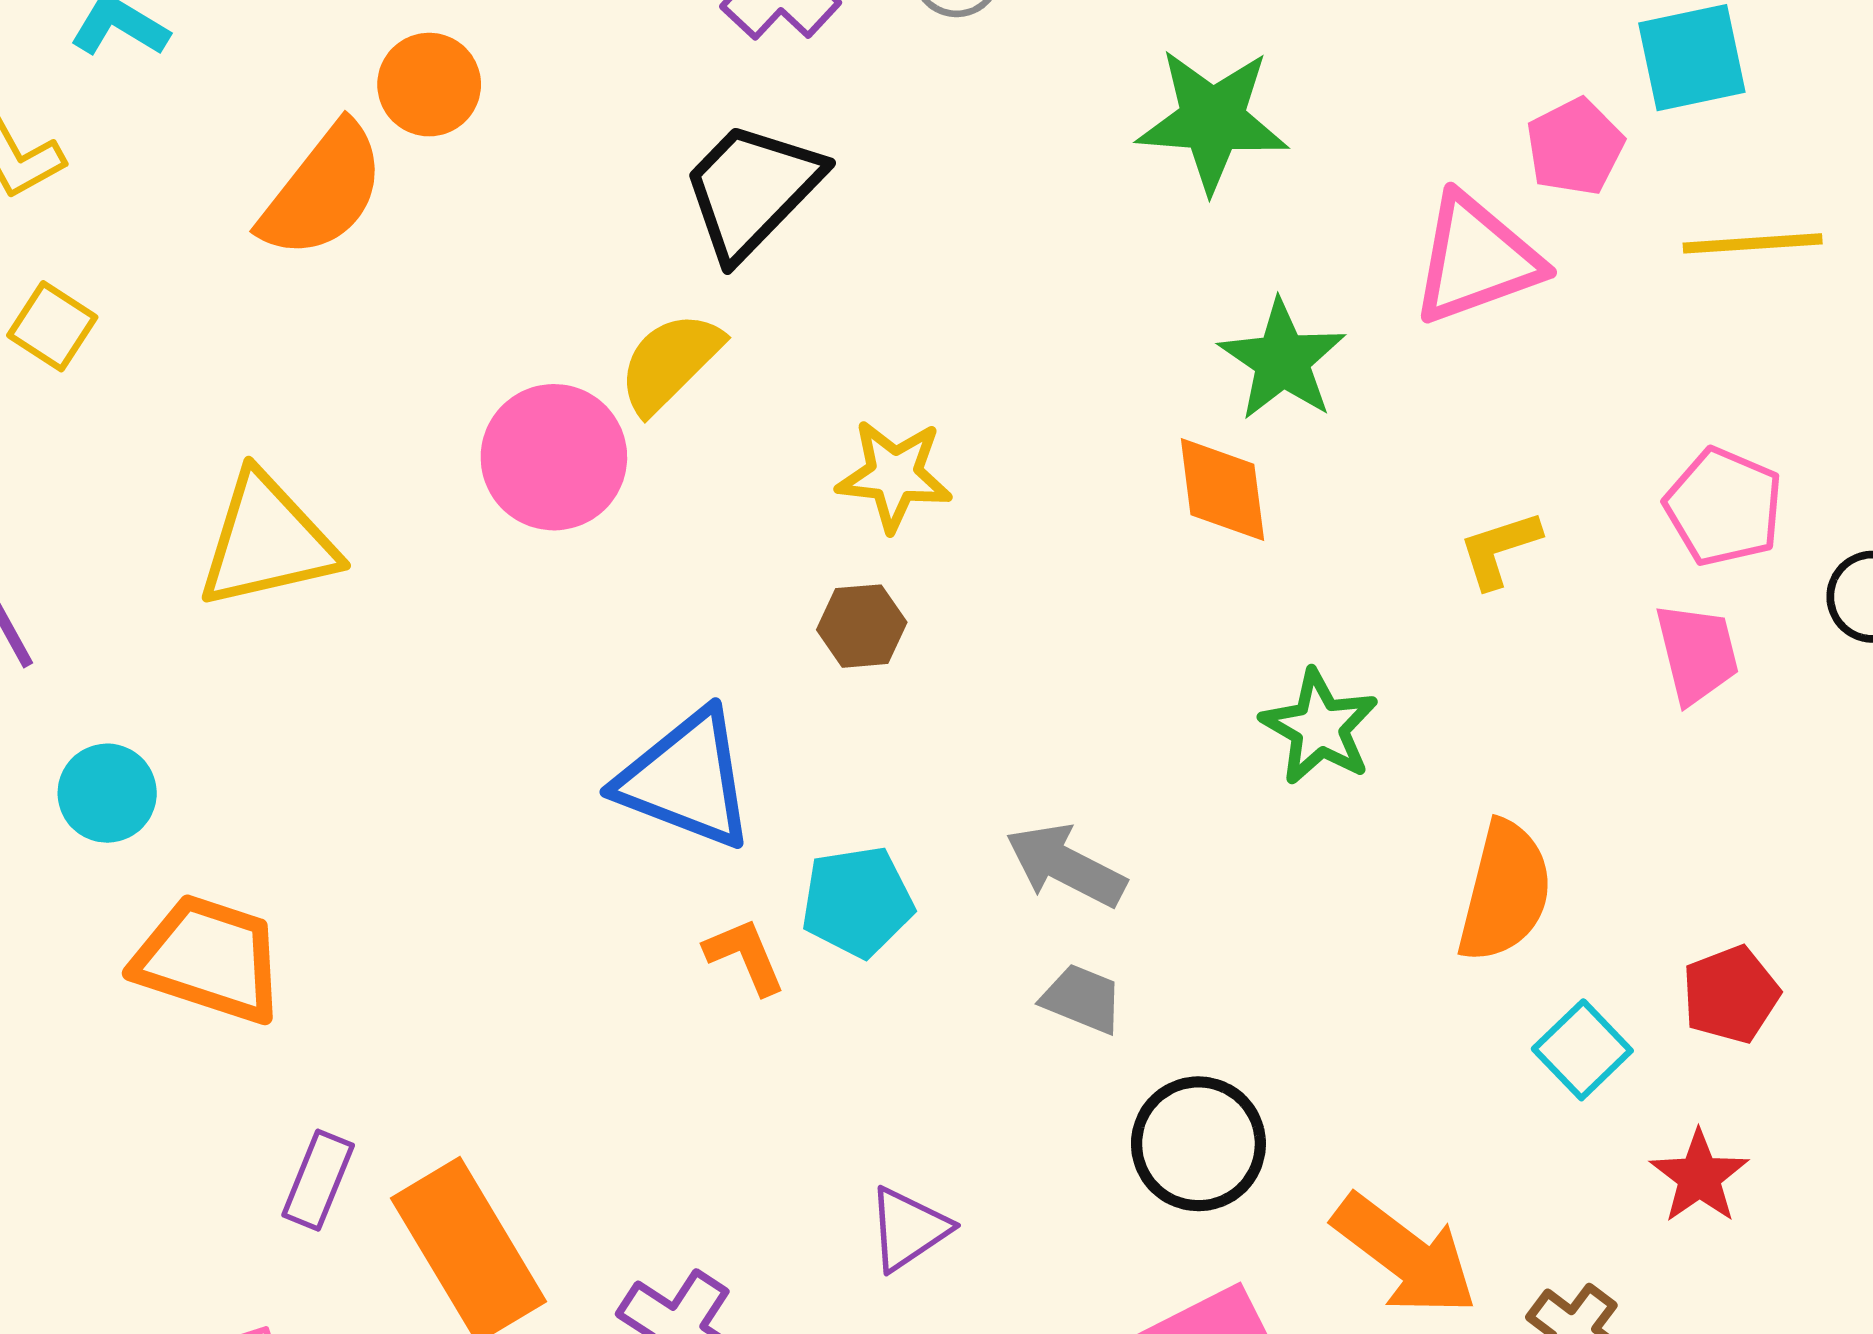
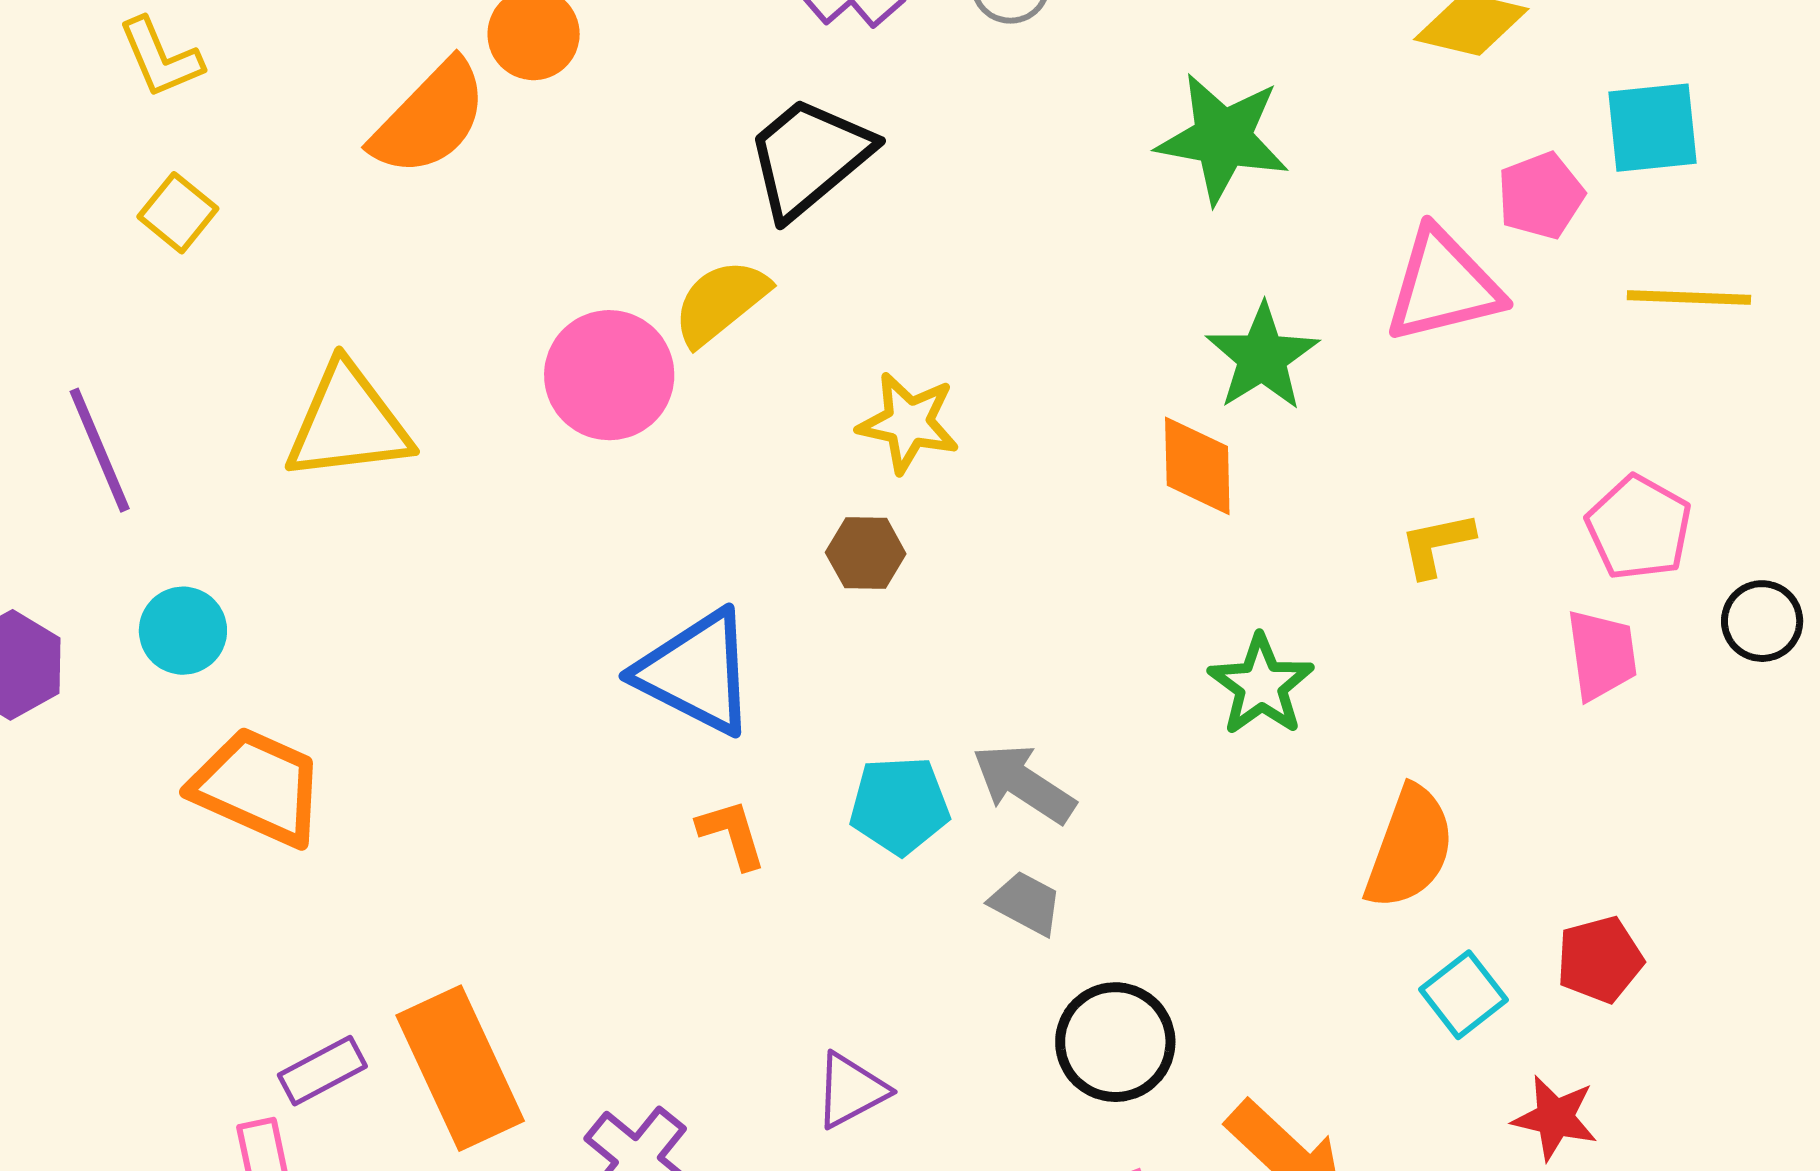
cyan pentagon: (857, 902) -> (900, 805), moved
red star: (1699, 1177) -> (1555, 1118), turned -30
purple rectangle: (318, 1180) -> (322, 1071), moved, turned 34

